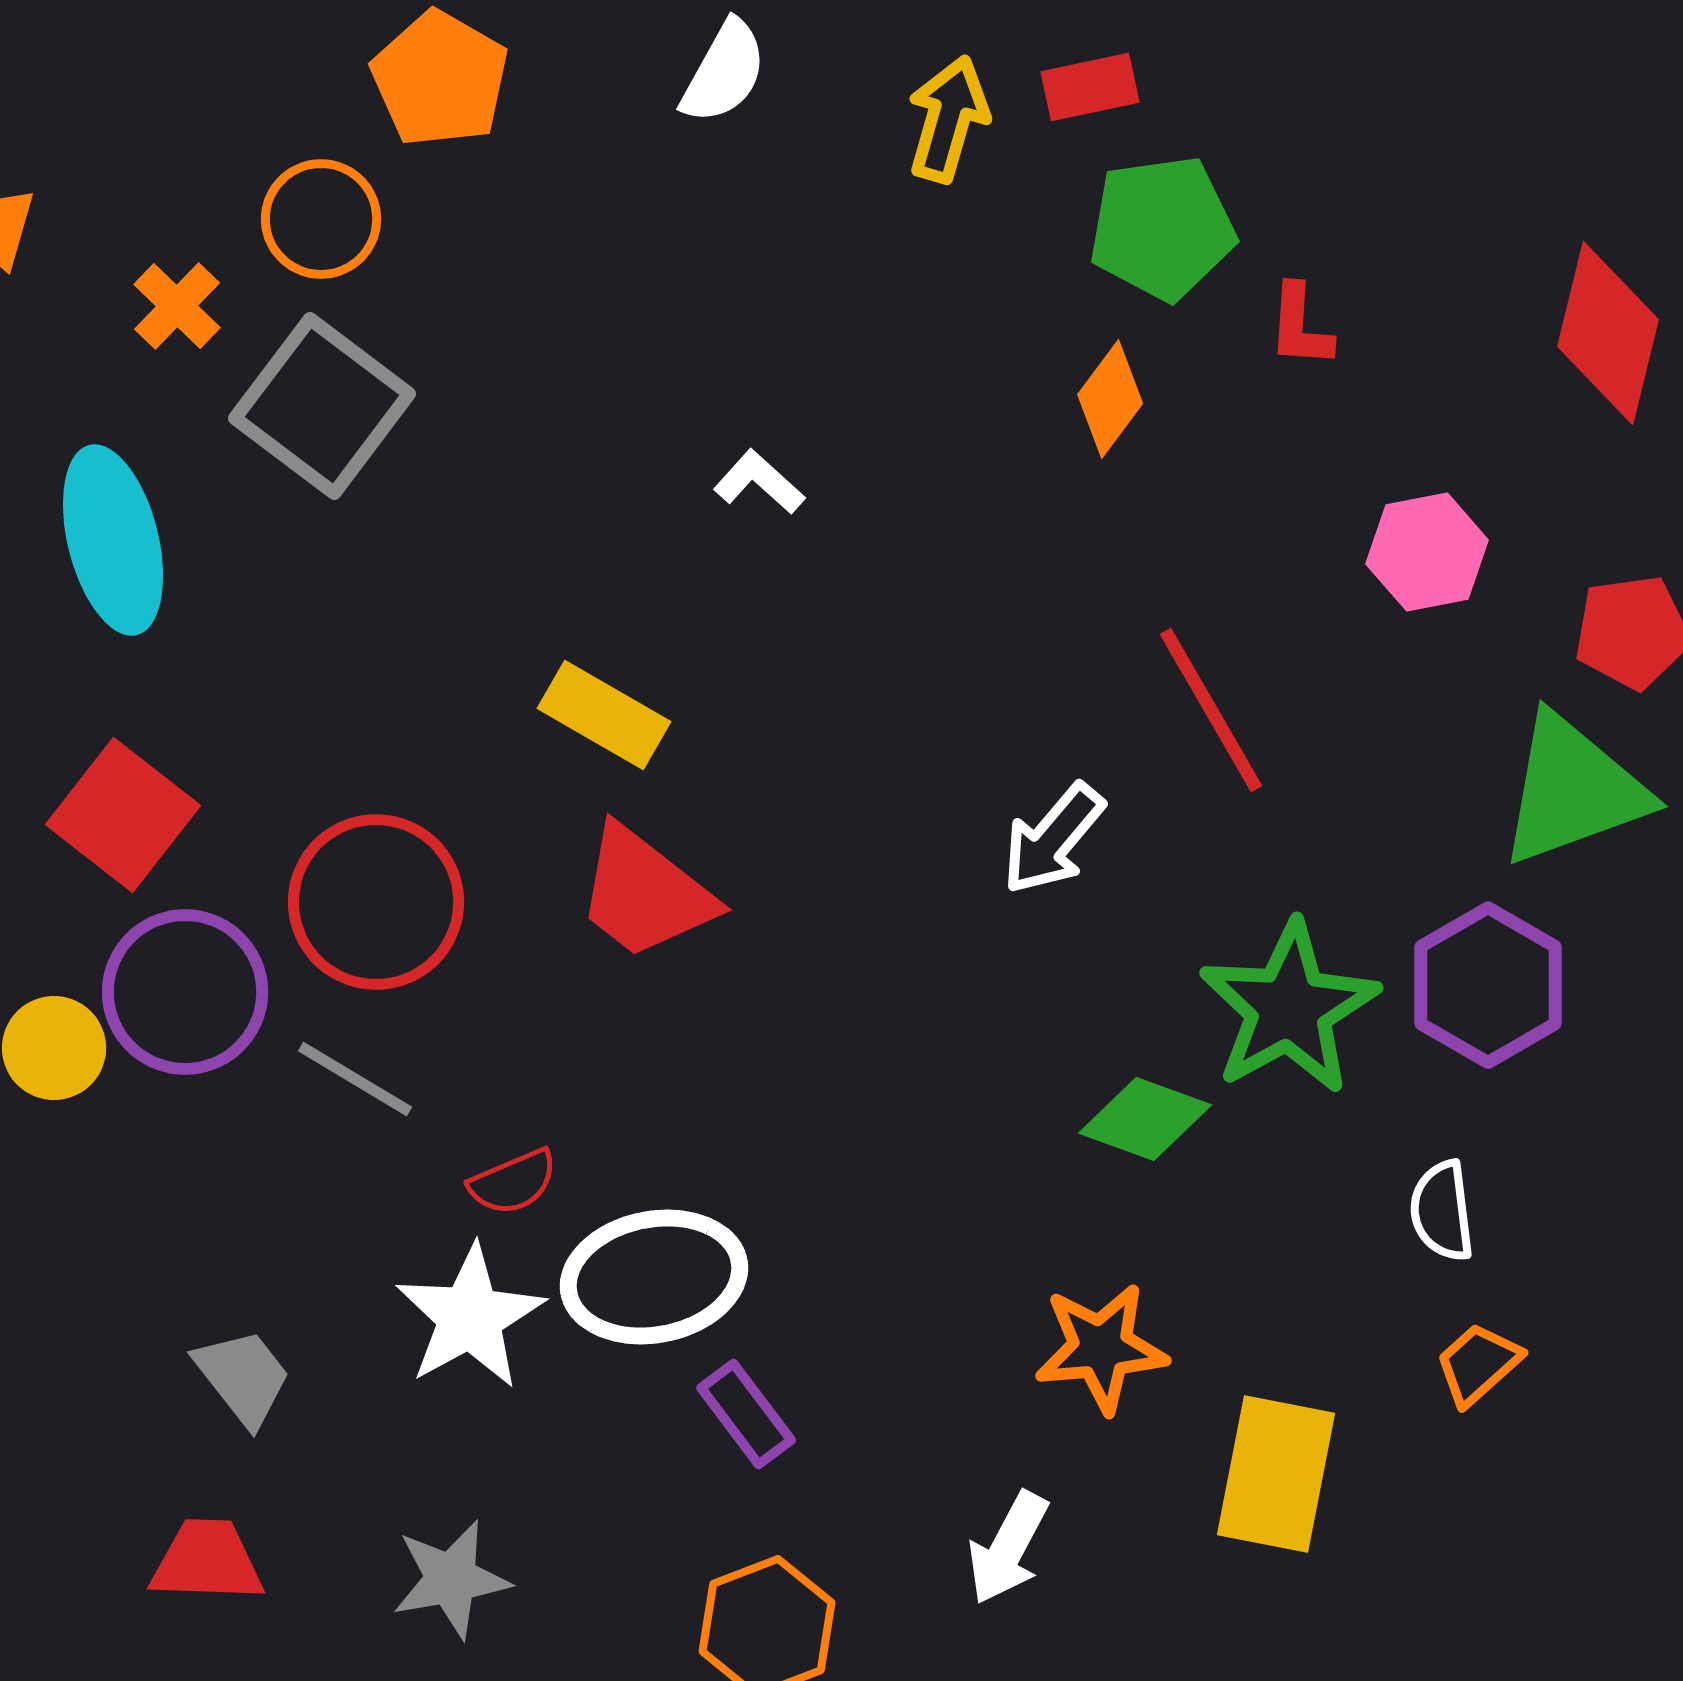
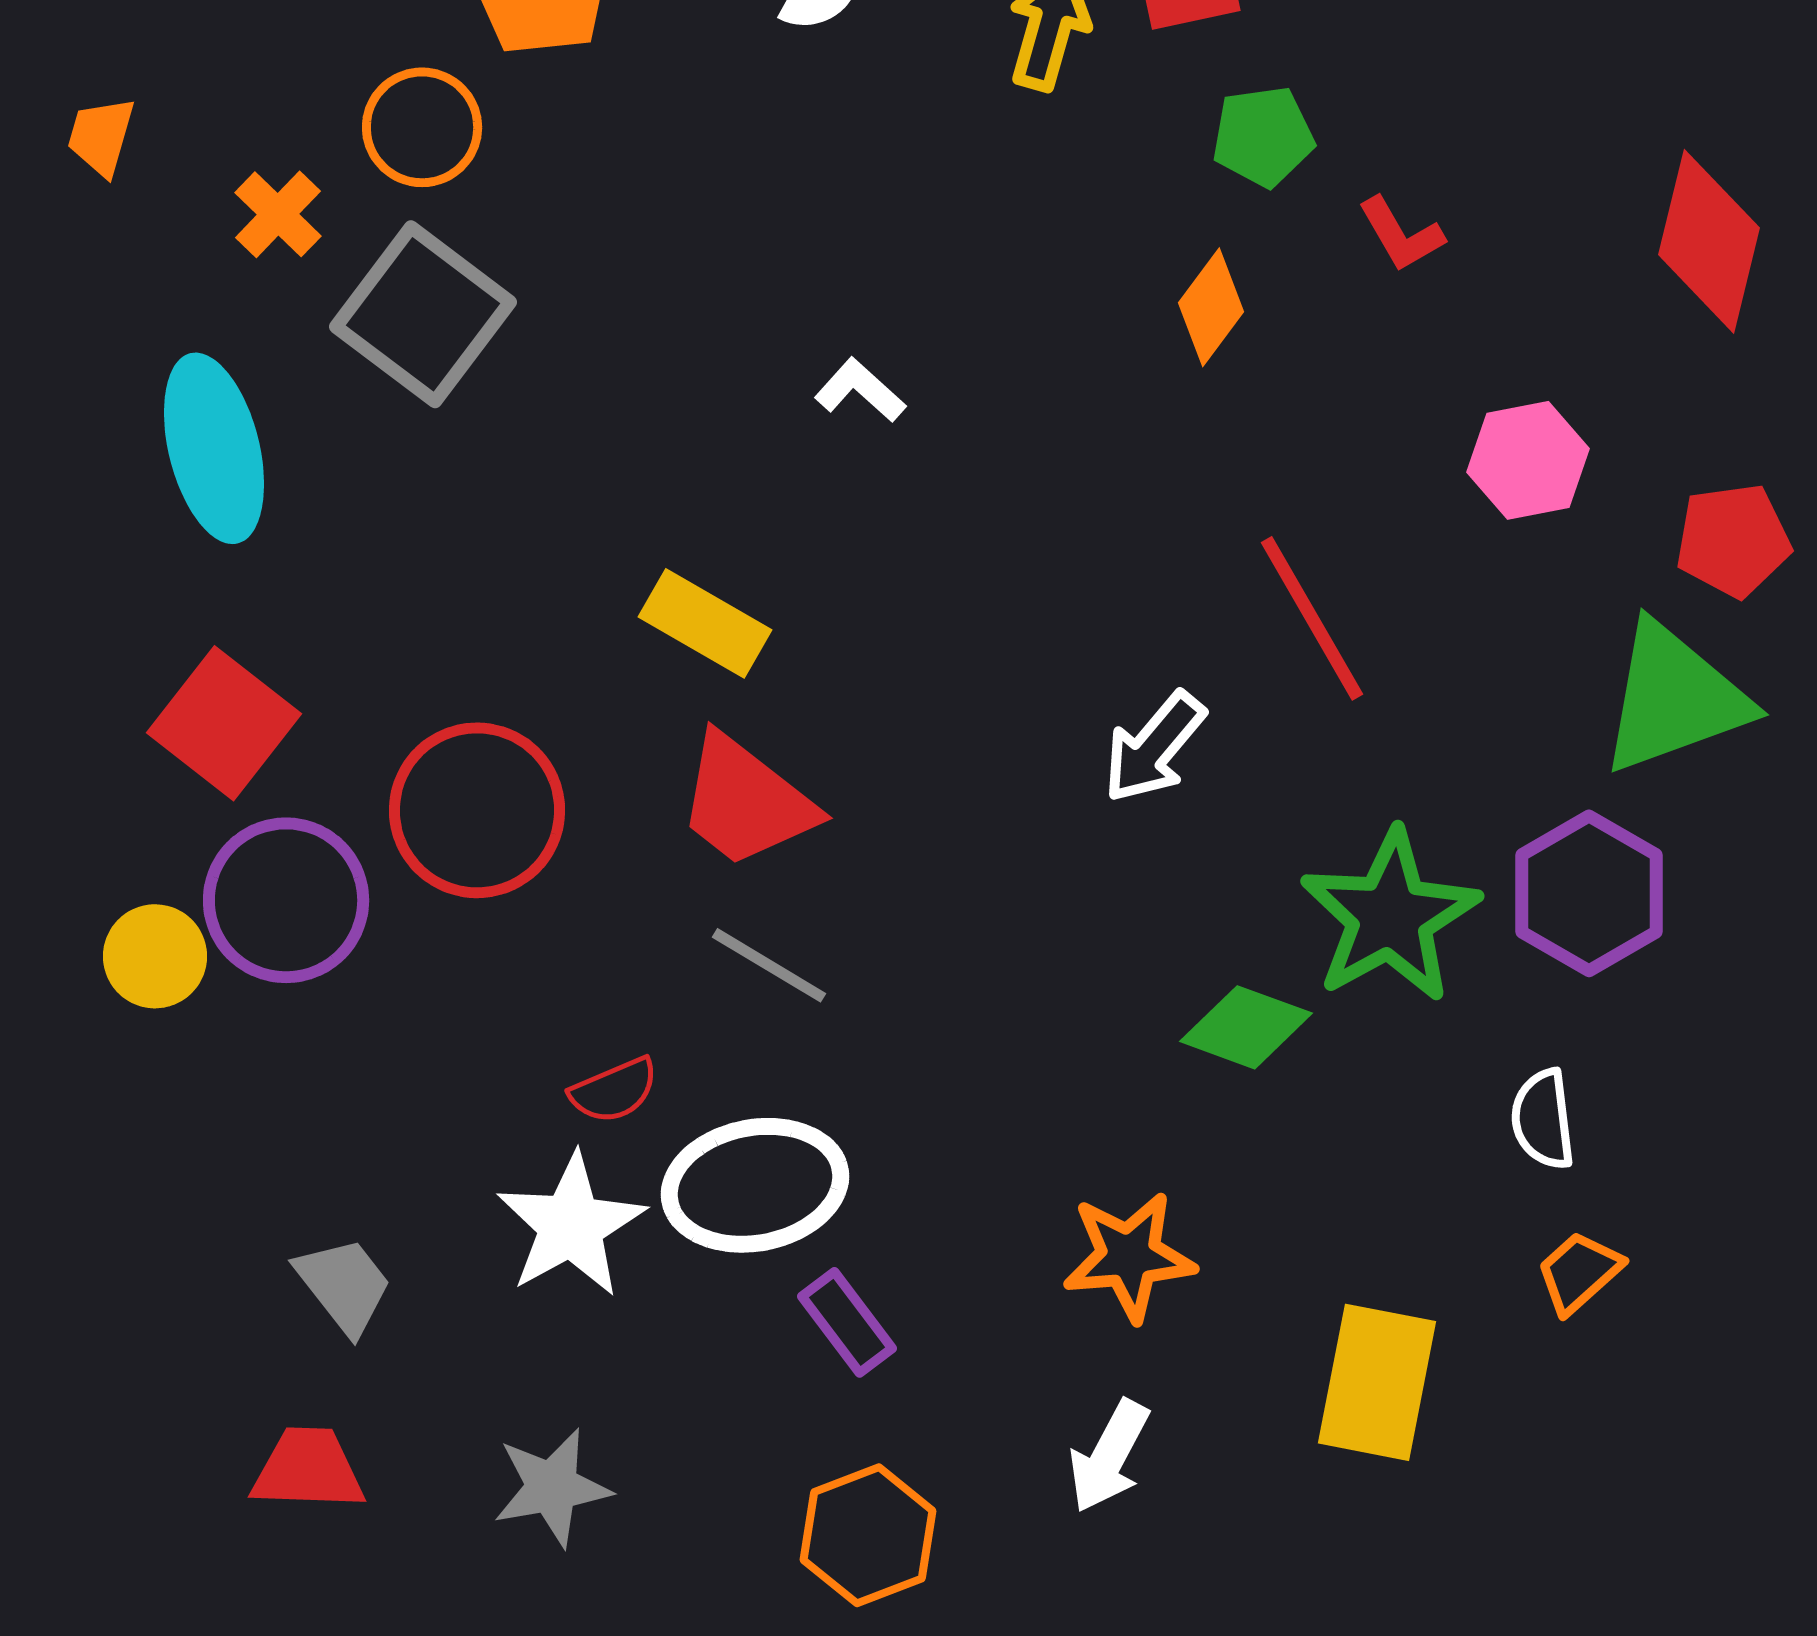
green pentagon: (1162, 228) -> (1263, 136), size x0.7
red L-shape: (1300, 326) -> (1401, 234), turned -34
gray line: (355, 1079) -> (769, 965), moved
orange star: (1101, 1348) -> (1129, 1256), moved

